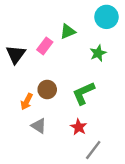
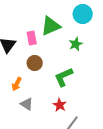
green triangle: (68, 31) -> (51, 26), size x1.5
pink rectangle: (45, 46) -> (32, 38), turned -48
brown circle: (47, 90) -> (35, 63), moved

